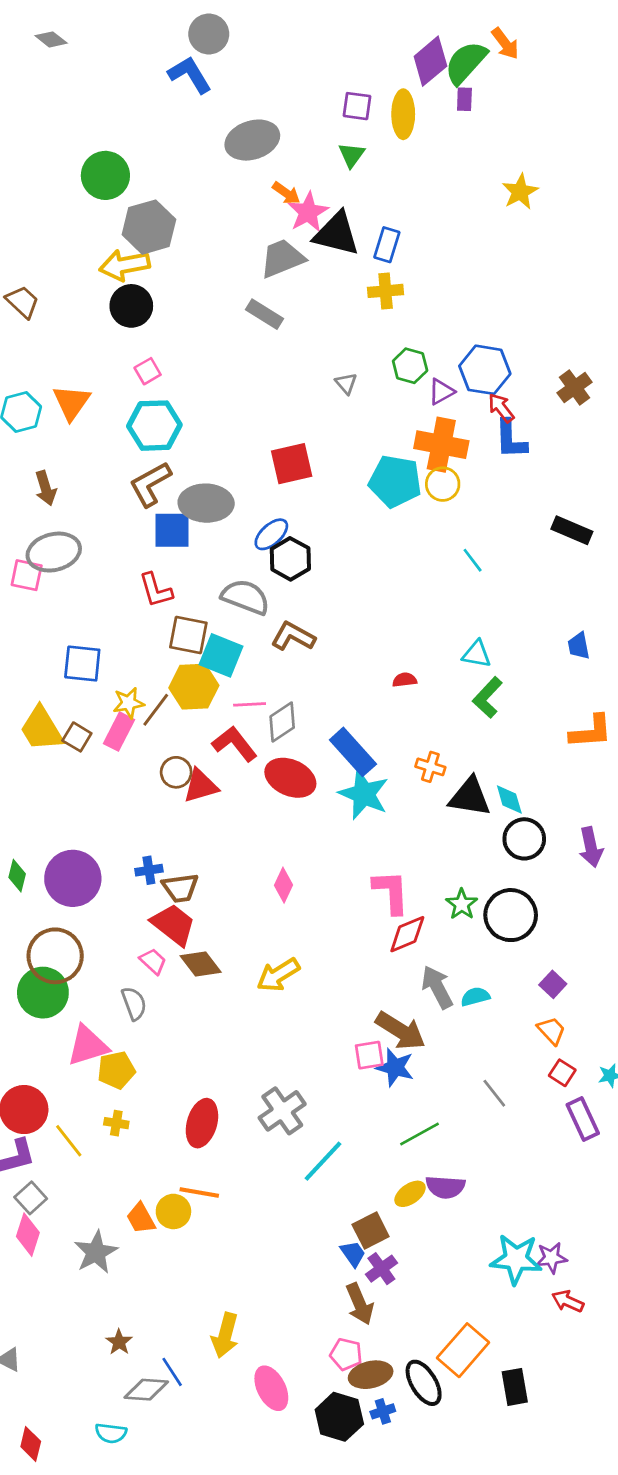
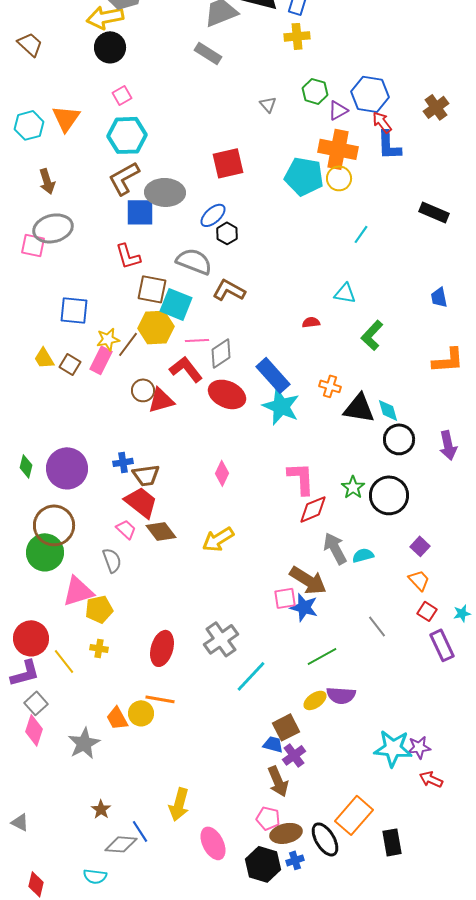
black hexagon: (290, 559) -> (227, 233), size x0.7
cyan line: (473, 560) -> (361, 234), turned 72
cyan triangle: (477, 654) -> (345, 293), moved
yellow trapezoid: (42, 729) -> (44, 358), size x0.6
blue trapezoid: (353, 1254) -> (273, 744), turned -40

